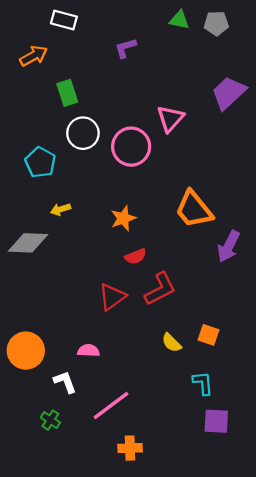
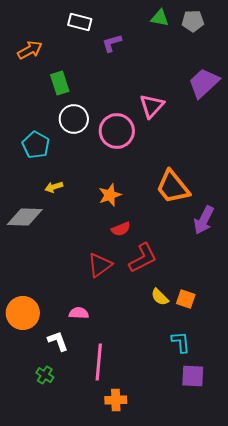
white rectangle: (64, 20) -> (80, 22), moved
yellow semicircle: (171, 343) -> (160, 297), moved
pink line: (111, 405) -> (99, 362), turned -48

